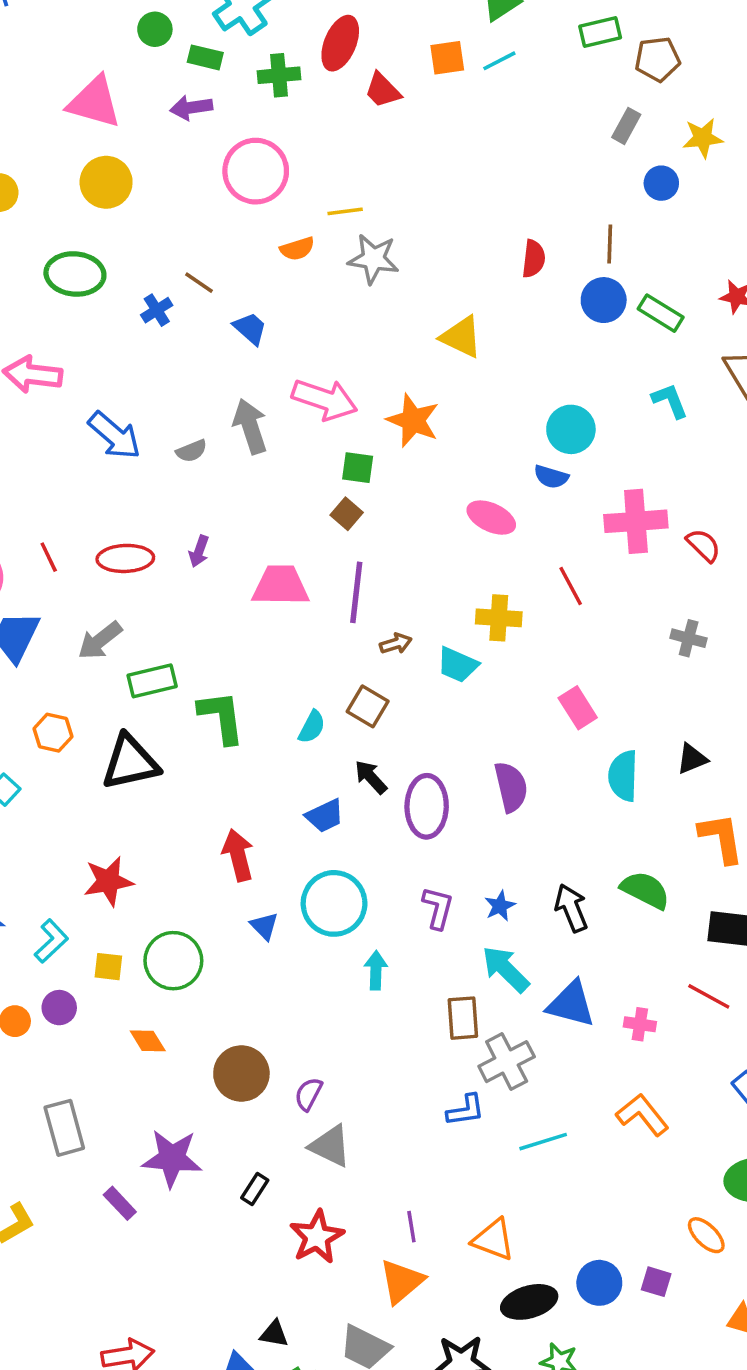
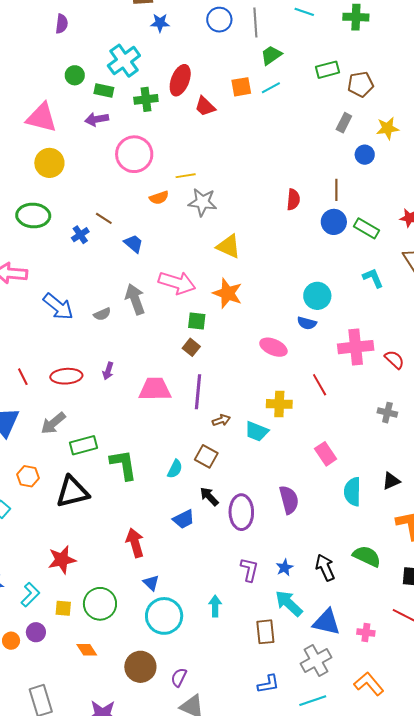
yellow triangle: (461, 337) -> (228, 246), moved
cyan circle: (334, 903) -> (164, 616), moved
gray cross: (507, 1062) -> (316, 661), moved

